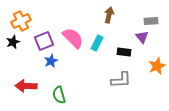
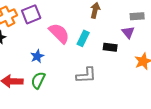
purple square: (44, 41) -> (31, 14), moved
gray L-shape: (121, 80) -> (86, 75), moved
green semicircle: (59, 95) -> (38, 80), moved, turned 42

